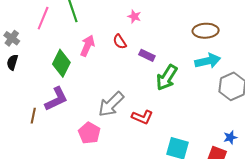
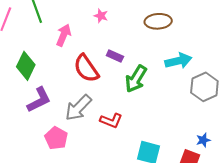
brown ellipse: (206, 31) -> (158, 21), moved
red semicircle: (120, 42) -> (86, 68), moved, size x1.8
pink arrow: (87, 46) -> (64, 35), moved
purple L-shape: (56, 99) -> (39, 100), moved

